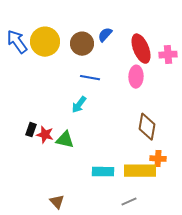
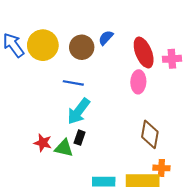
blue line: (90, 78) -> (73, 83), moved
cyan arrow: (79, 105) -> (79, 111), size x1.5
black rectangle: (31, 130) -> (80, 138), moved

